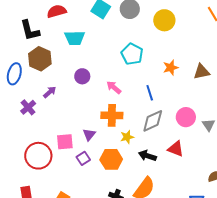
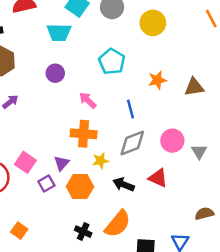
cyan trapezoid: (75, 38) -> (59, 32), moved
purple circle: (82, 76) -> (55, 73), moved
purple triangle: (89, 135) -> (62, 163), moved
pink square: (65, 142) -> (25, 162), turned 36

